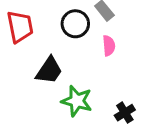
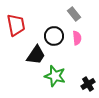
black circle: (75, 24) -> (54, 36), moved

